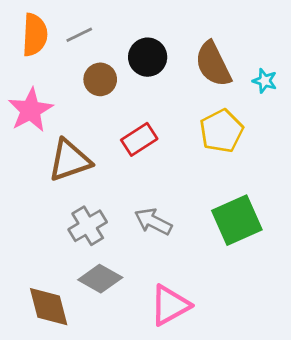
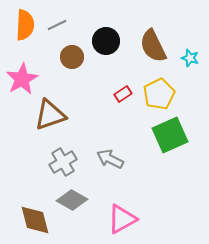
red rectangle: (139, 139) -> (123, 94), moved, size x0.7
green square: (237, 220) -> (170, 135), moved

